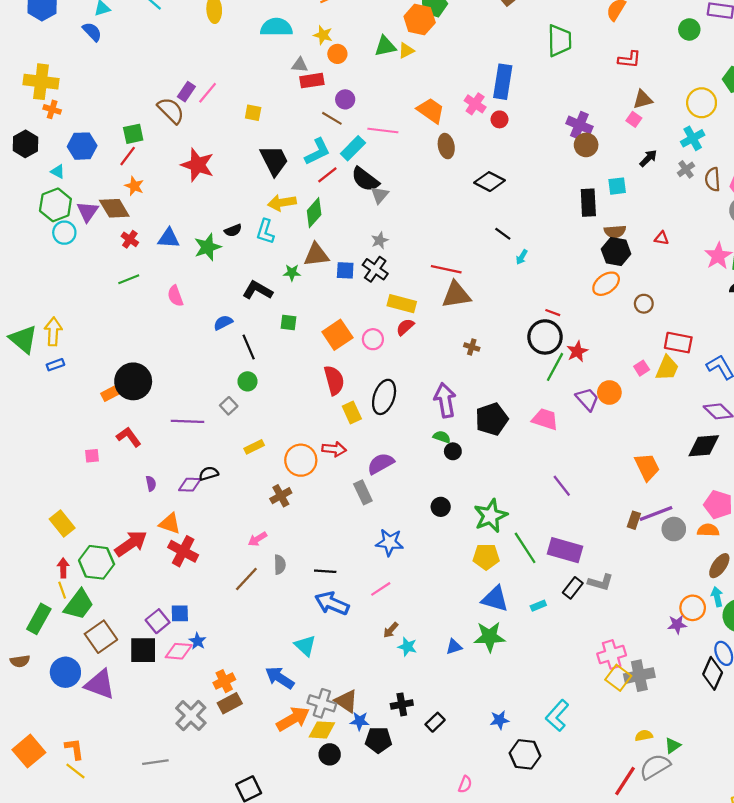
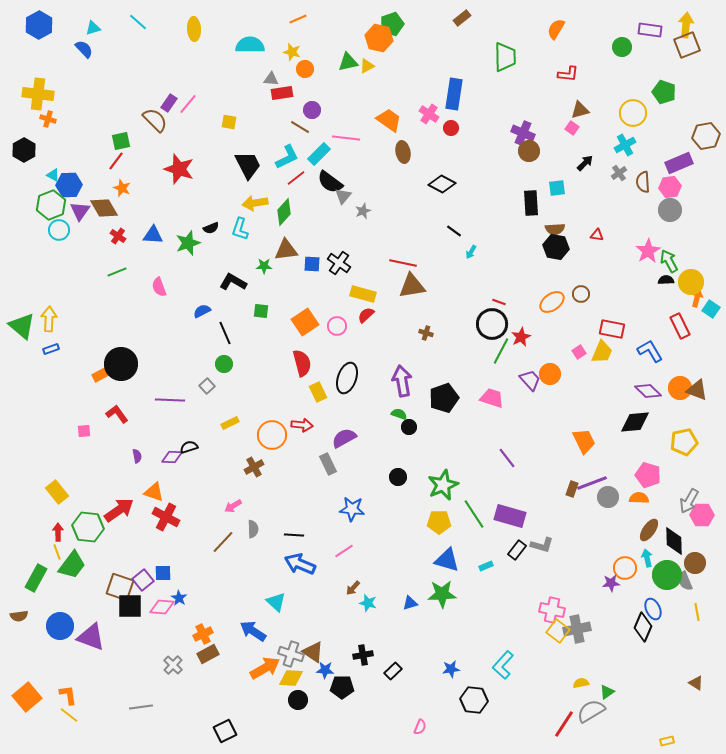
blue hexagon: (82, 146) -> (69, 185), moved
gray star: (380, 240) -> (363, 211), moved
orange ellipse: (606, 284) -> (552, 302), moved
brown square: (101, 637) -> (120, 587), moved, turned -36
pink cross: (612, 654) -> (552, 610), turned 30
gray cross: (191, 716) -> (173, 665), size x0.7

